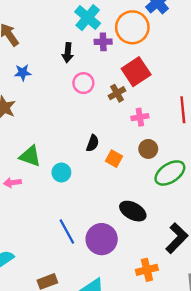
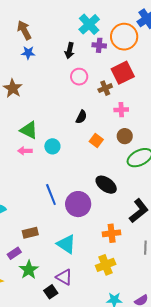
blue star: (23, 73) -> (28, 53), moved
black semicircle: (93, 143) -> (81, 117), moved
pink arrow: (12, 183) -> (25, 151), moved

